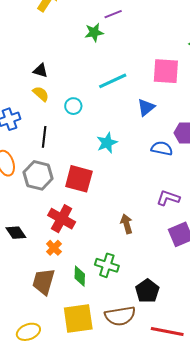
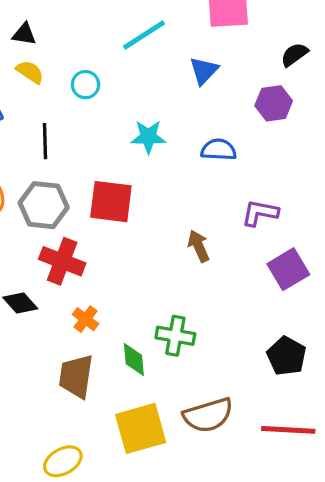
cyan star: (107, 143) -> (148, 137), turned 30
blue semicircle: (162, 148) -> (219, 150), moved
red cross: (62, 219) -> (62, 261), moved
brown arrow: (127, 224) -> (199, 246), moved
black pentagon: (147, 291) -> (286, 356), moved

